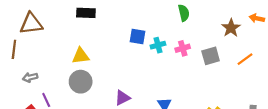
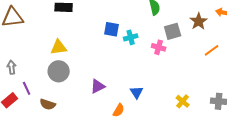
pink cross: (183, 48) -> (159, 47), moved, turned 32
gray square: (211, 56) -> (173, 31), moved
gray arrow: (30, 77) -> (12, 67), turned 96

